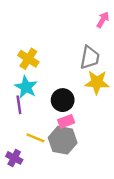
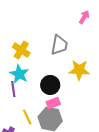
gray trapezoid: (90, 58) -> (59, 45), moved
yellow line: (35, 138) -> (27, 117), turned 42

